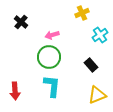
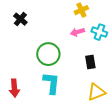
pink arrow: (52, 35) -> (77, 32), moved
cyan cross: (100, 35) -> (99, 32), turned -35
black rectangle: (91, 65) -> (90, 62), turned 32

